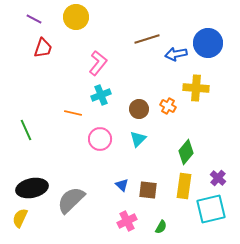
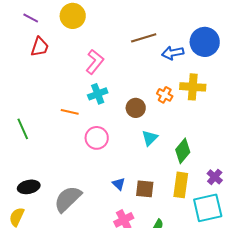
orange cross: (168, 106) -> (165, 95), moved
cyan triangle: (138, 139) -> (150, 138), moved
black ellipse: (32, 188) -> (29, 187), size x0.7

